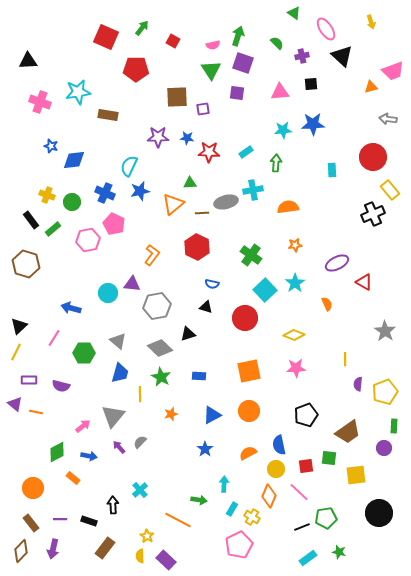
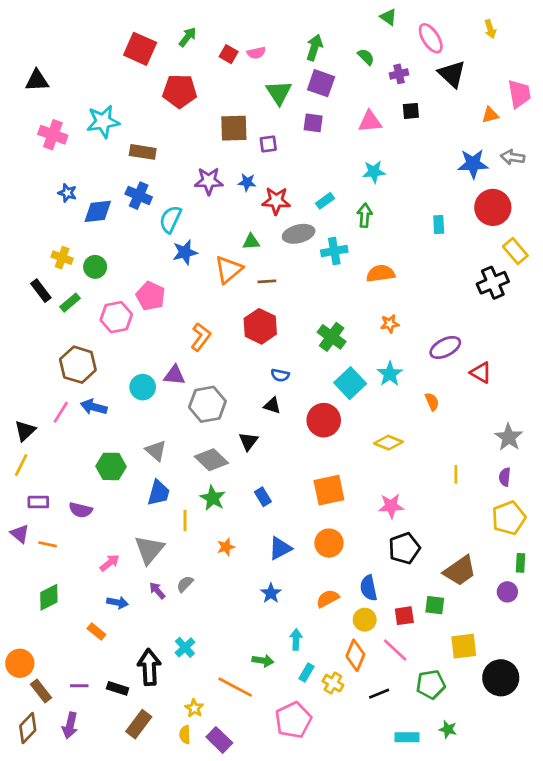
pink semicircle: (213, 45) -> (256, 53), moved
pink trapezoid: (393, 71) -> (519, 94), turned -80
blue star: (313, 124) -> (473, 164), moved
blue cross: (105, 193) -> (139, 196), moved
gray ellipse: (226, 202) -> (299, 234), moved
brown hexagon: (26, 264) -> (78, 365), moved
black triangle: (188, 334) -> (248, 441), turned -35
pink line: (54, 338) -> (61, 412), moved
pink star: (296, 368) -> (391, 506), moved
blue rectangle: (199, 376) -> (263, 497), turned 56
purple semicircle: (358, 384) -> (505, 477), moved
green diamond: (57, 452) -> (49, 597), moved
yellow square: (356, 475) -> (464, 646), moved
orange circle: (33, 488) -> (20, 663), moved
black arrow: (113, 505) -> (149, 667), size x1.5
black line: (302, 527) -> (379, 694), moved
pink pentagon: (239, 545) -> (293, 720), moved
cyan rectangle: (308, 558) -> (407, 737), turned 36

